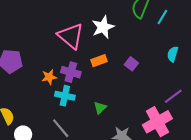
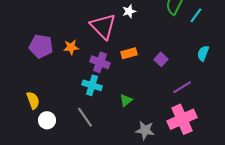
white star: (103, 27) -> (129, 11), moved, size x0.6
orange star: (49, 77) -> (71, 47), moved
purple line: (173, 96) -> (182, 87), moved

